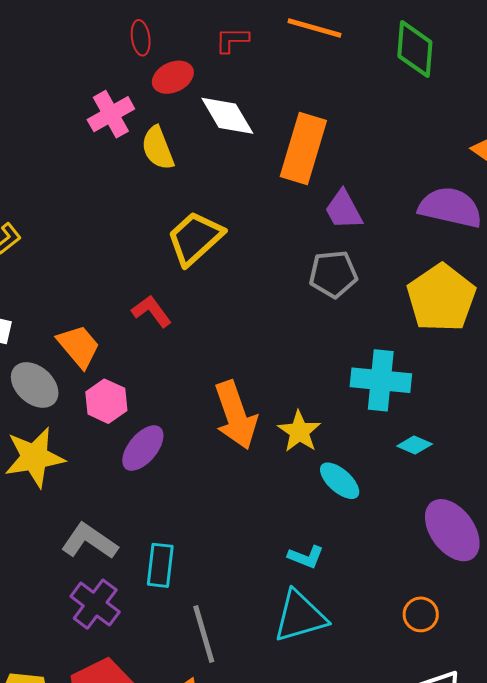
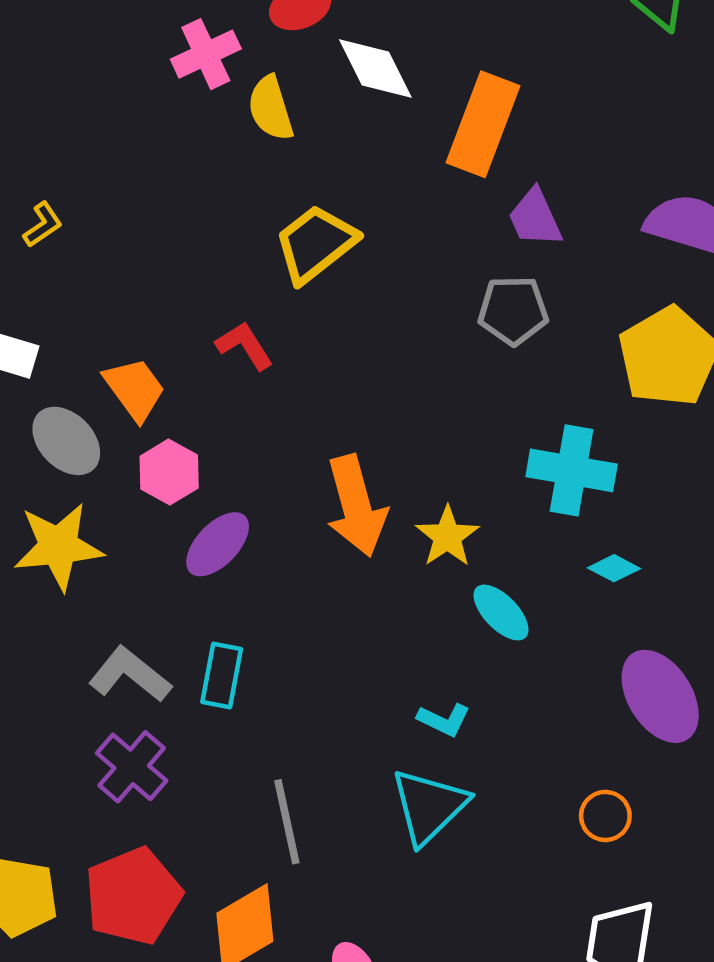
cyan rectangle: (160, 565) -> (222, 675), moved
cyan triangle: (300, 616) -> (429, 806), turned -32

